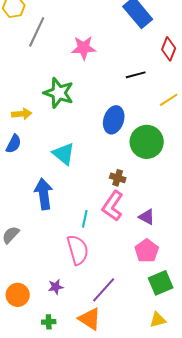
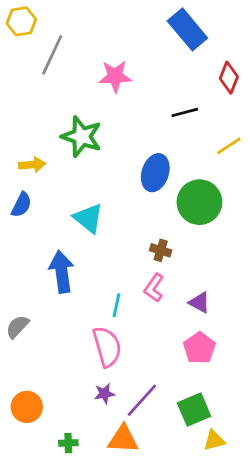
pink L-shape: (113, 206) -> (154, 288), size x0.7
green square: (161, 283) -> (194, 410), moved
purple star: (56, 287) -> (104, 394), moved
orange triangle: (90, 319) -> (123, 439), turned -30

